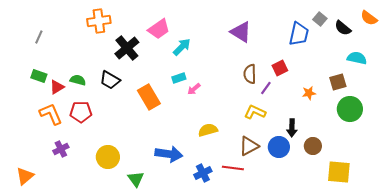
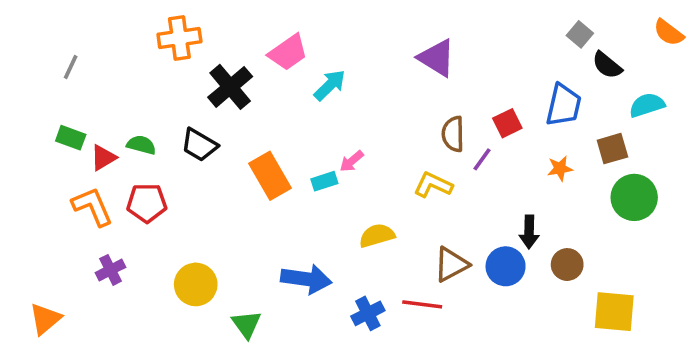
black semicircle: (343, 28) -> (607, 65), moved
blue trapezoid: (299, 34) -> (564, 105), moved
cyan semicircle: (357, 58) -> (647, 105), turned -30
cyan rectangle: (179, 78) -> (324, 181), moved
yellow L-shape: (255, 112) -> (433, 185), moved

